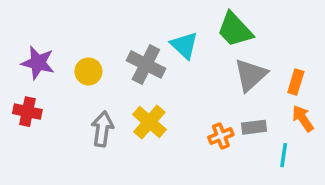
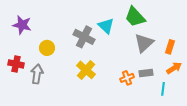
purple star: (38, 63) -> (22, 25), moved
yellow circle: (88, 71) -> (47, 48), moved
orange arrow: (303, 118) -> (174, 68), turned 91
gray arrow: (102, 129) -> (37, 74), moved

